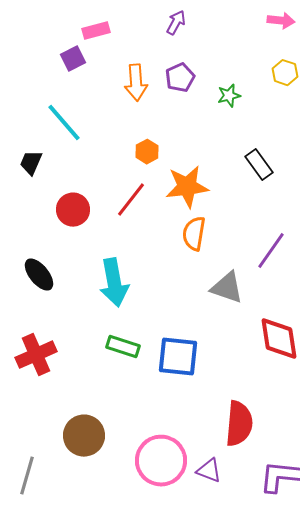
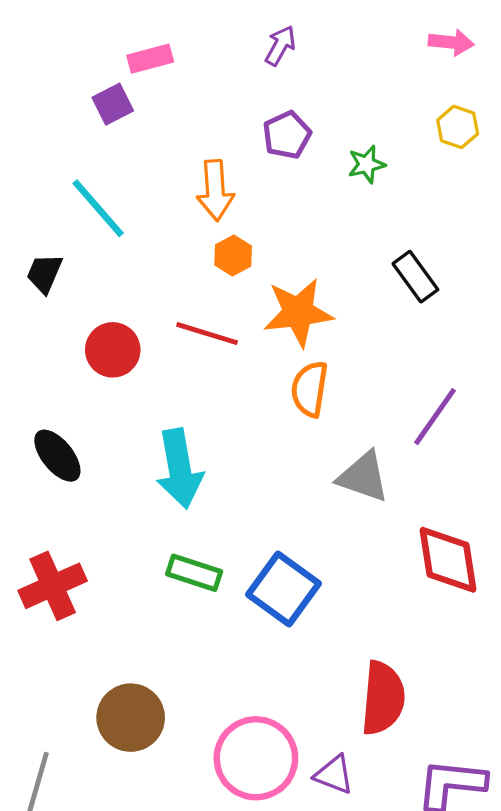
orange arrow: (136, 83) -> (215, 190), moved
red line: (131, 200) -> (207, 334), turned 69
blue square: (178, 357) -> (284, 589), turned 30

